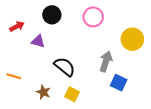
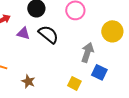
black semicircle: (65, 67) -> (48, 34), moved
yellow square: (72, 94) -> (74, 83), moved

